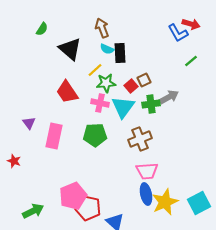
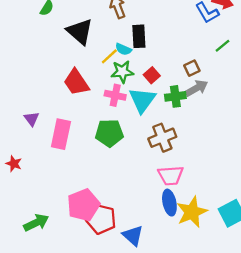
cyan semicircle: (107, 49) -> (123, 49), moved
brown square: (144, 80) -> (192, 68), moved

